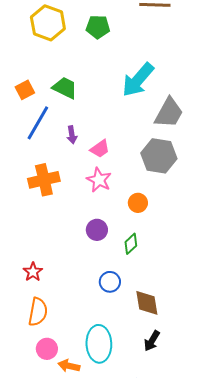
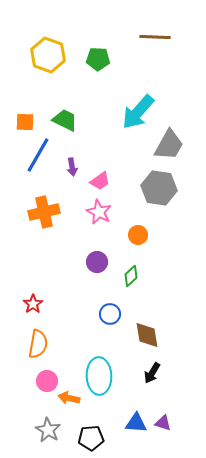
orange square: (25, 90) -> (25, 122), turned 30

